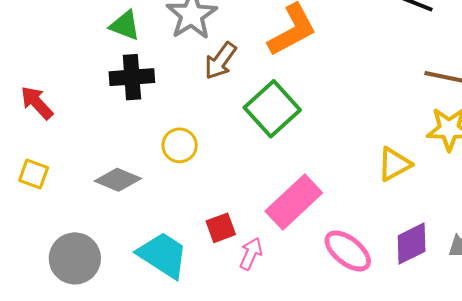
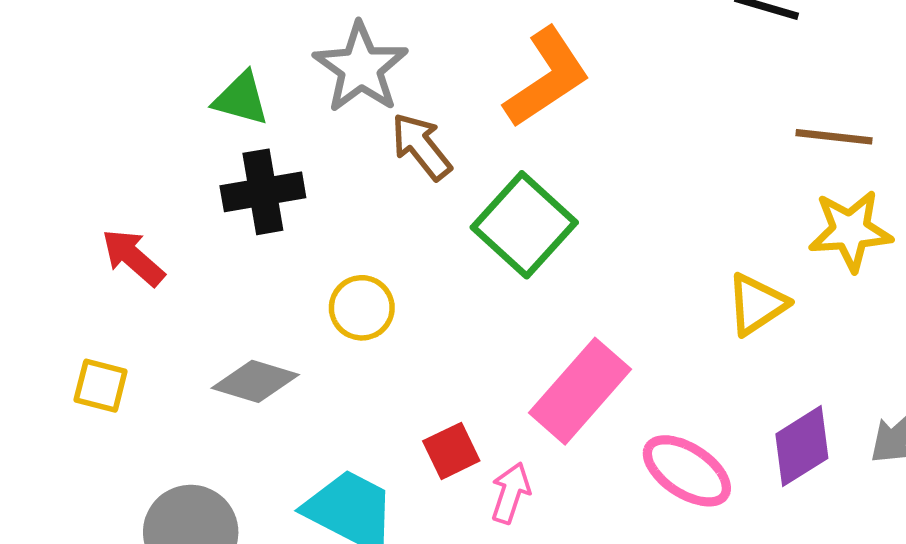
brown arrow: (220, 61) -> (421, 146), turned 111
red arrow: (37, 103) -> (133, 257), moved

